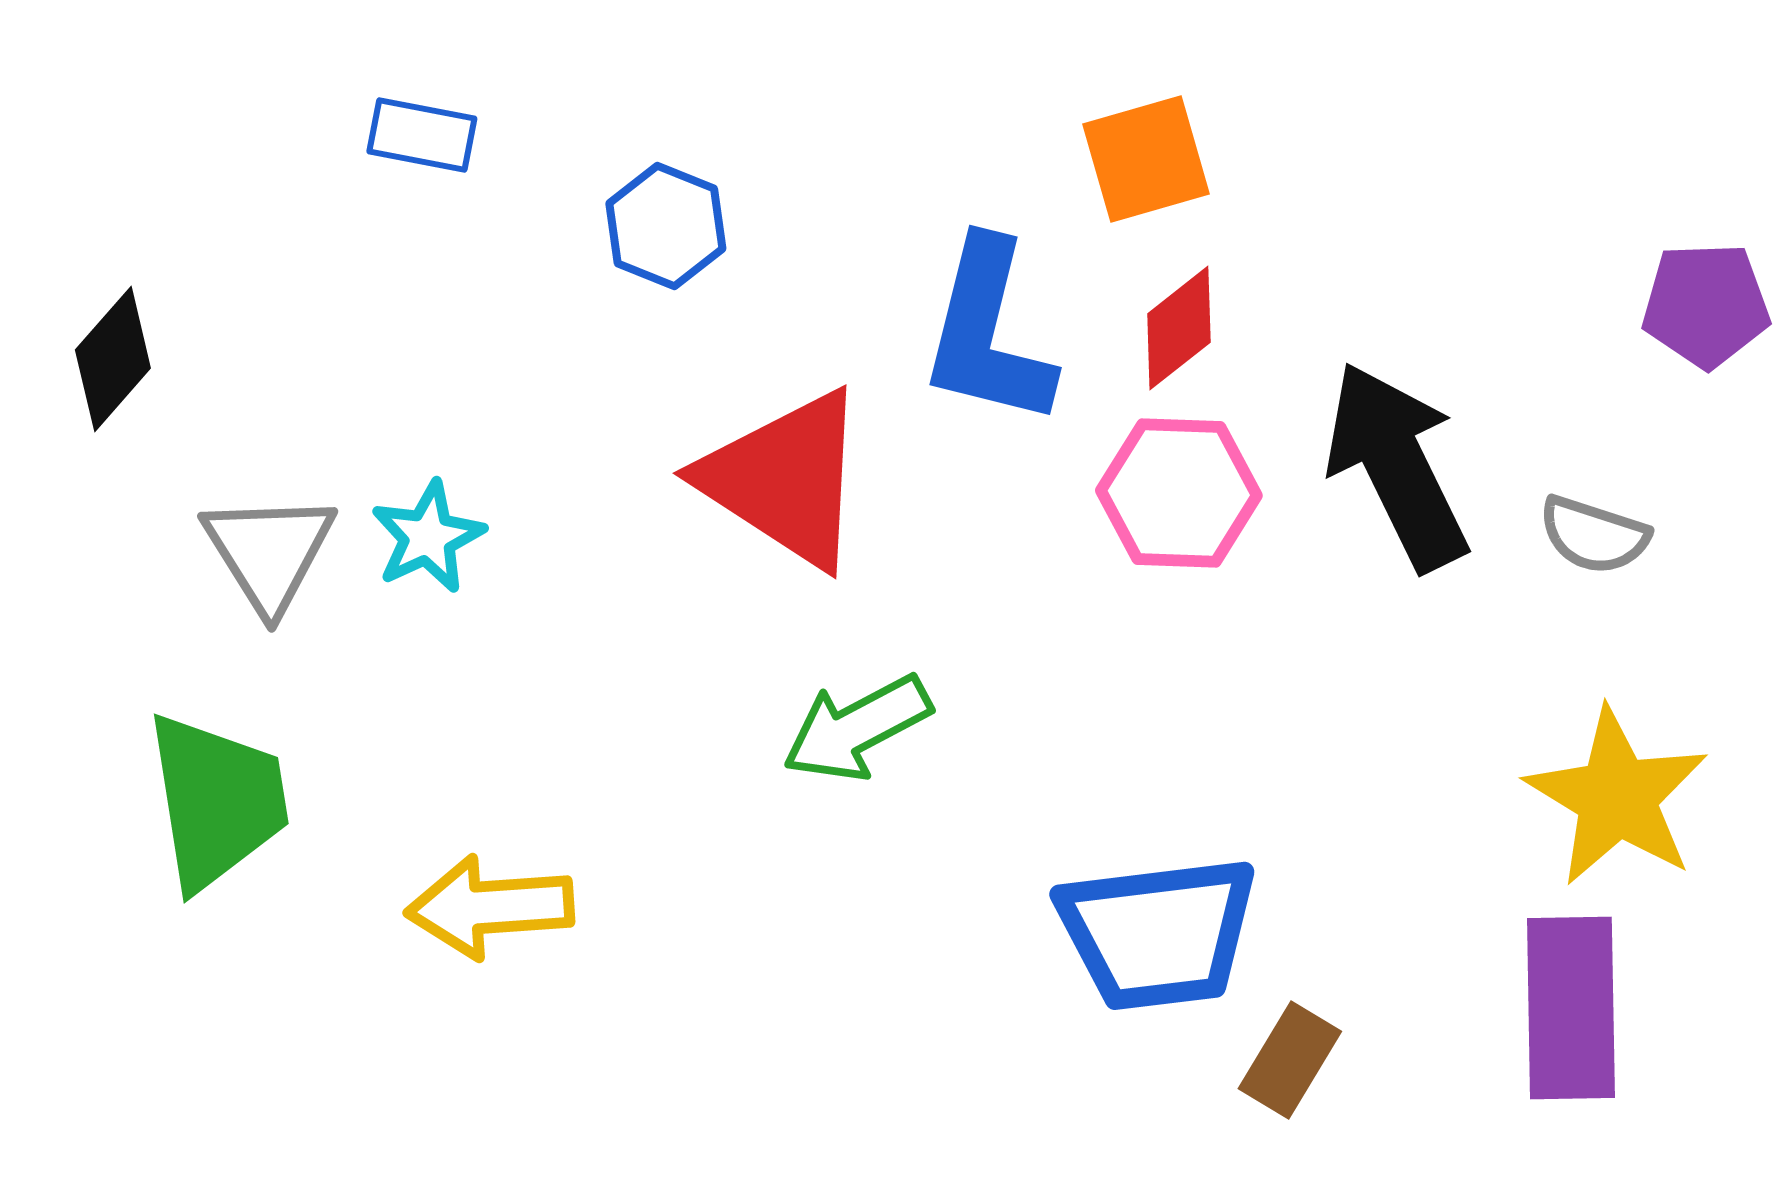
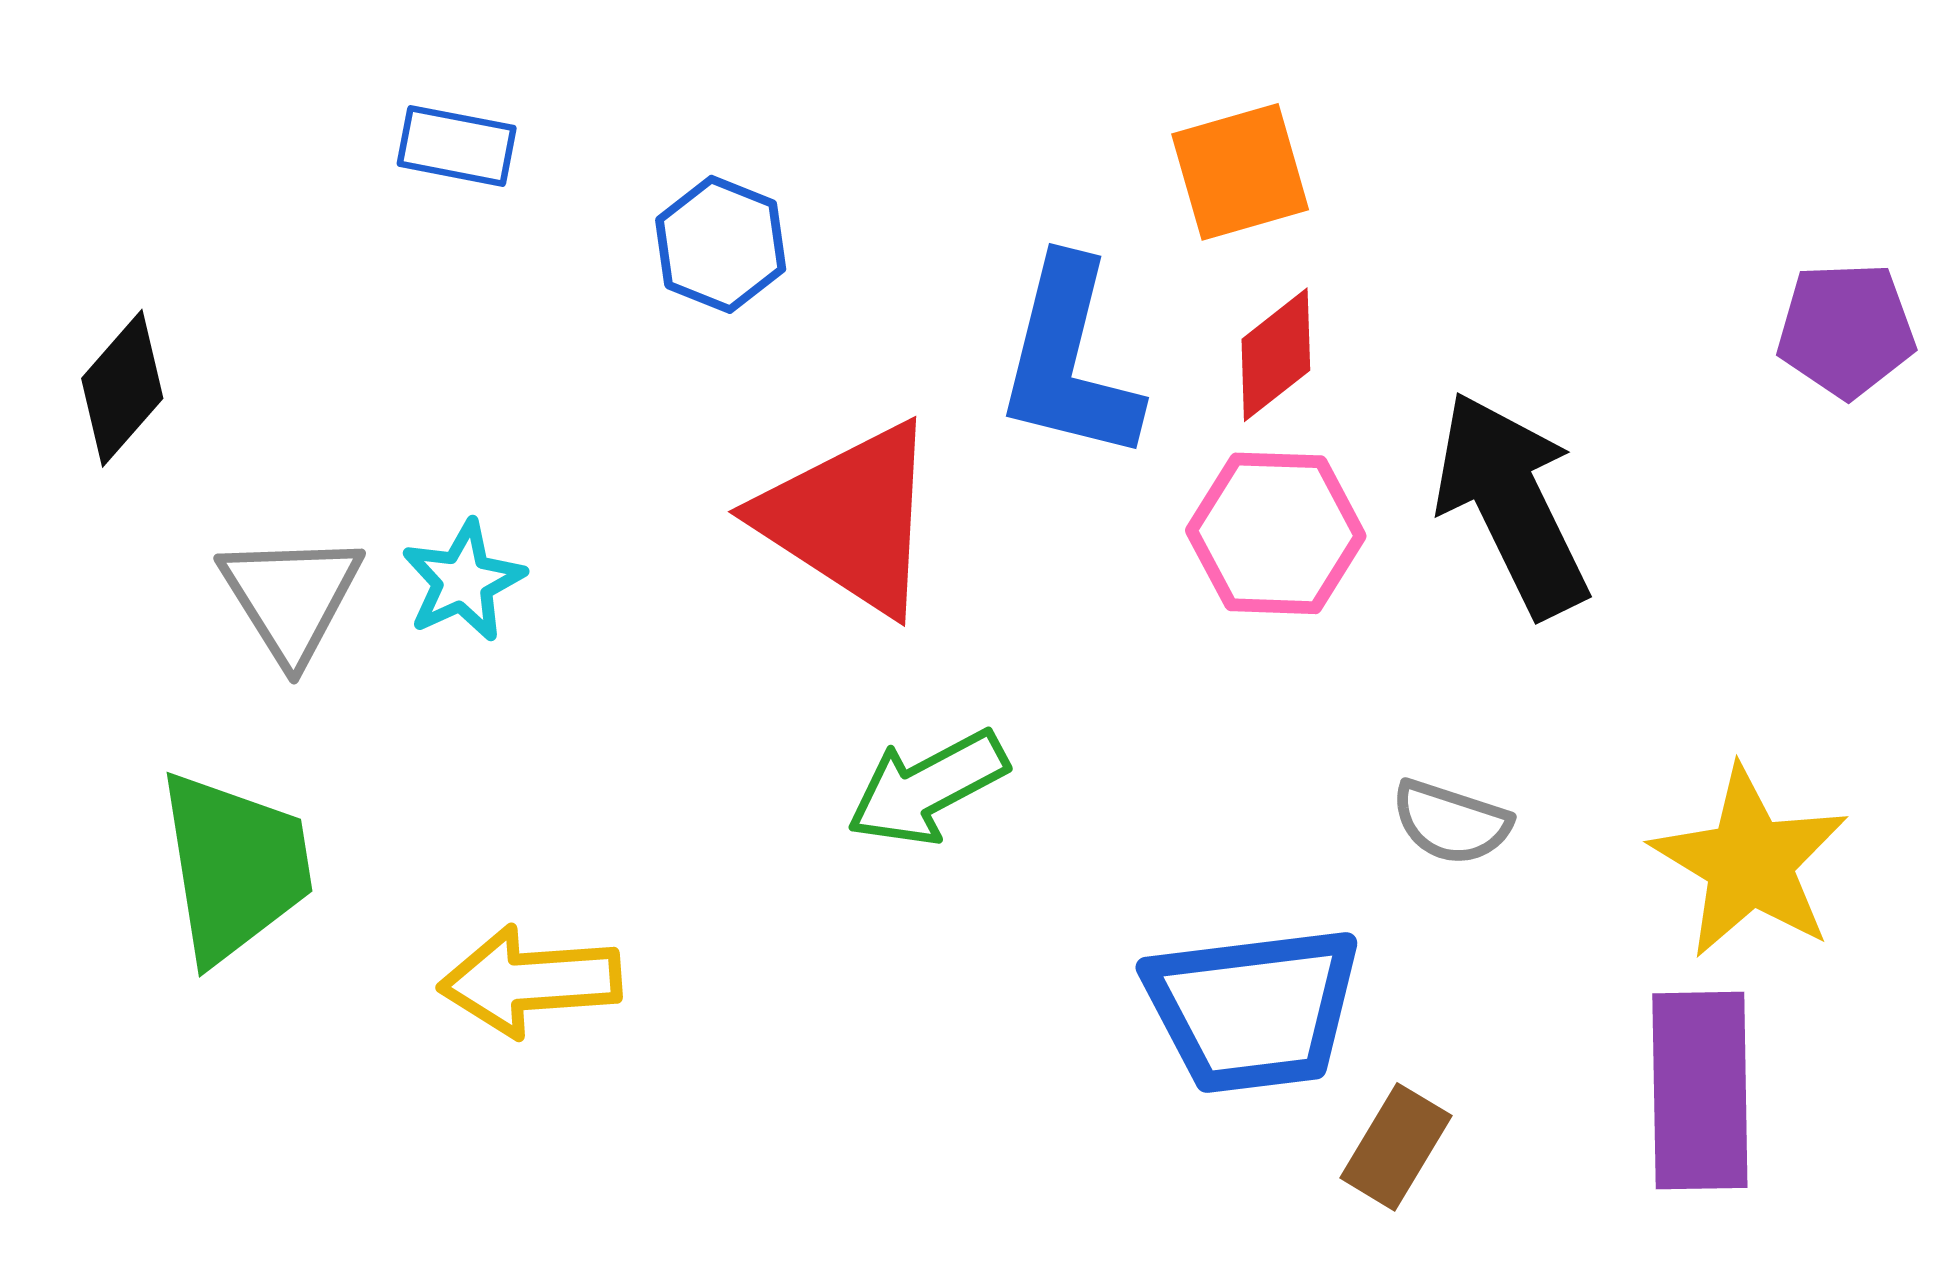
gray semicircle: (1594, 535) -> (1451, 822), moved

